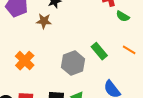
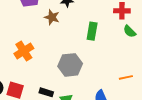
orange line: (129, 50) -> (126, 77), moved, turned -56
green rectangle: (99, 51) -> (92, 31), moved, turned 36

